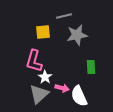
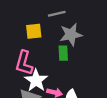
green rectangle: (91, 67) -> (63, 53), moved
white star: (45, 77) -> (36, 80), size x1.5

